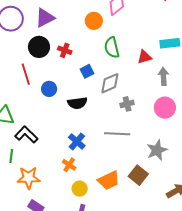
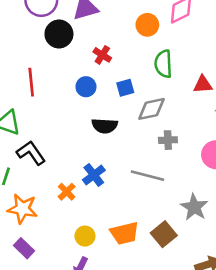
black circle: (39, 47) -> (59, 34), moved
red line: (26, 74) -> (31, 82), moved
blue circle: (49, 89) -> (86, 87), moved
gray star: (157, 150) -> (194, 207), turned -30
orange cross: (69, 165) -> (67, 192), moved

